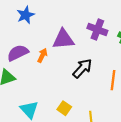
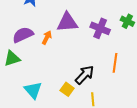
purple cross: (97, 29) -> (100, 28), moved
black arrow: (82, 68) -> (85, 75), moved

